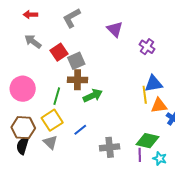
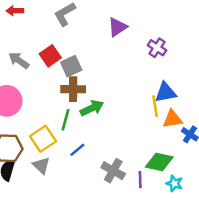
purple triangle: (115, 29) -> (117, 27), turned 42
gray arrow: (33, 41) -> (19, 60), moved
green line: (57, 96) -> (65, 120), moved
gray cross: (110, 147) -> (113, 171), turned 36
purple line: (140, 155) -> (140, 180), moved

